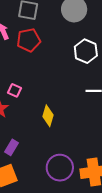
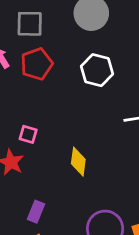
white hexagon: (86, 51) -> (97, 70), moved

